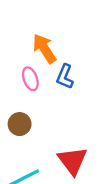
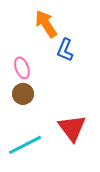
pink ellipse: (30, 79) -> (22, 68), moved

